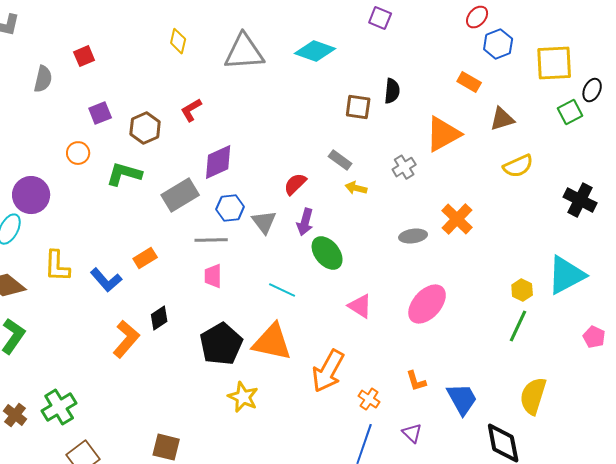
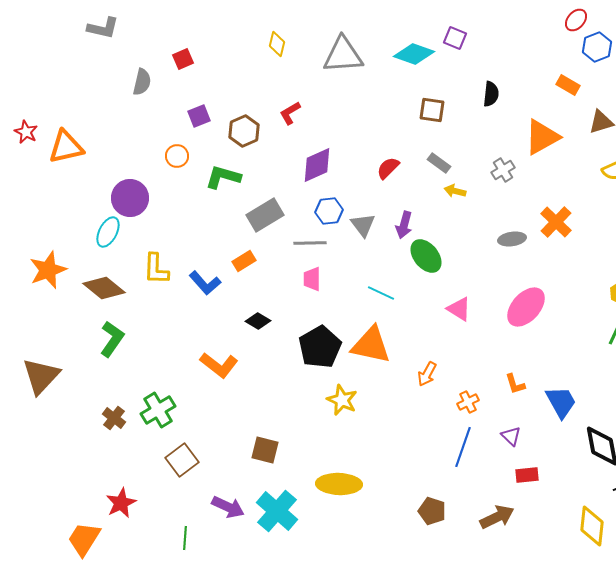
purple square: (380, 18) -> (455, 38), moved
brown square: (358, 107) -> (432, 110), moved
red semicircle: (295, 184) -> (388, 168), moved
gray rectangle: (180, 195) -> (265, 215), moved
black diamond: (159, 318) -> (258, 321), turned 65
orange L-shape: (126, 339) -> (219, 365), moved, turned 87
orange arrow: (328, 371) -> (427, 374), size x0.6
orange cross: (369, 399) -> (468, 402), turned 30

